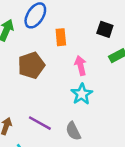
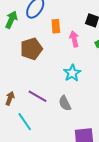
pink arrow: (80, 66) -> (74, 39), moved

